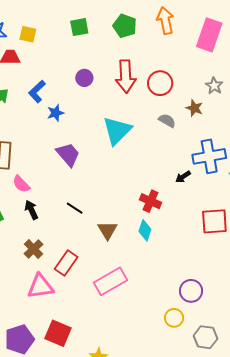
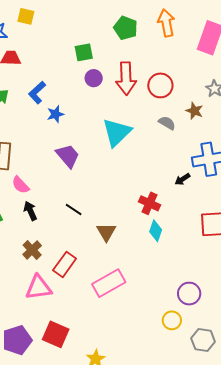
green square: (79, 27) -> (84, 52), moved
yellow square: (28, 34) -> (26, 16), moved
purple circle: (84, 78) -> (94, 78), moved
cyan diamond: (145, 230) -> (156, 231), moved

